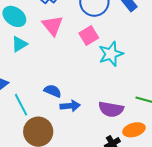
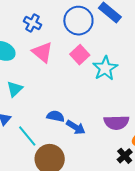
cyan triangle: (19, 44) -> (15, 89), moved
blue arrow: (70, 106) -> (76, 127), turned 48

